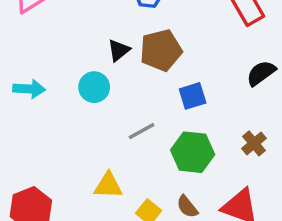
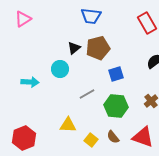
cyan arrow: (29, 89) -> (30, 82), moved

